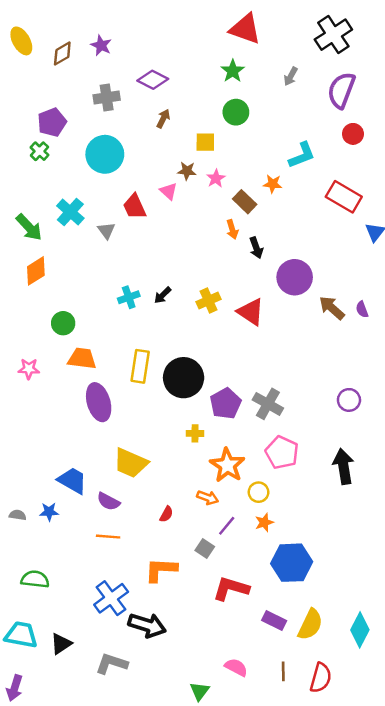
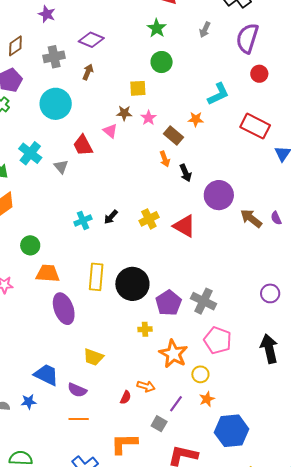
brown diamond: (62, 53) -> (15, 46), moved
brown arrow: (163, 119) -> (88, 72), moved
yellow trapezoid: (131, 463) -> (93, 357), size x0.7
orange arrow: (208, 498) -> (146, 386), moved

